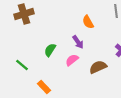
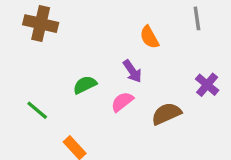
brown cross: (24, 14) -> (41, 24), turned 30
green semicircle: (50, 50) -> (85, 85), turned 32

